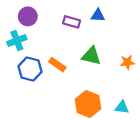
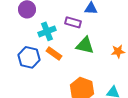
purple rectangle: (72, 22) -> (73, 22), moved
cyan cross: (17, 40) -> (47, 31), moved

